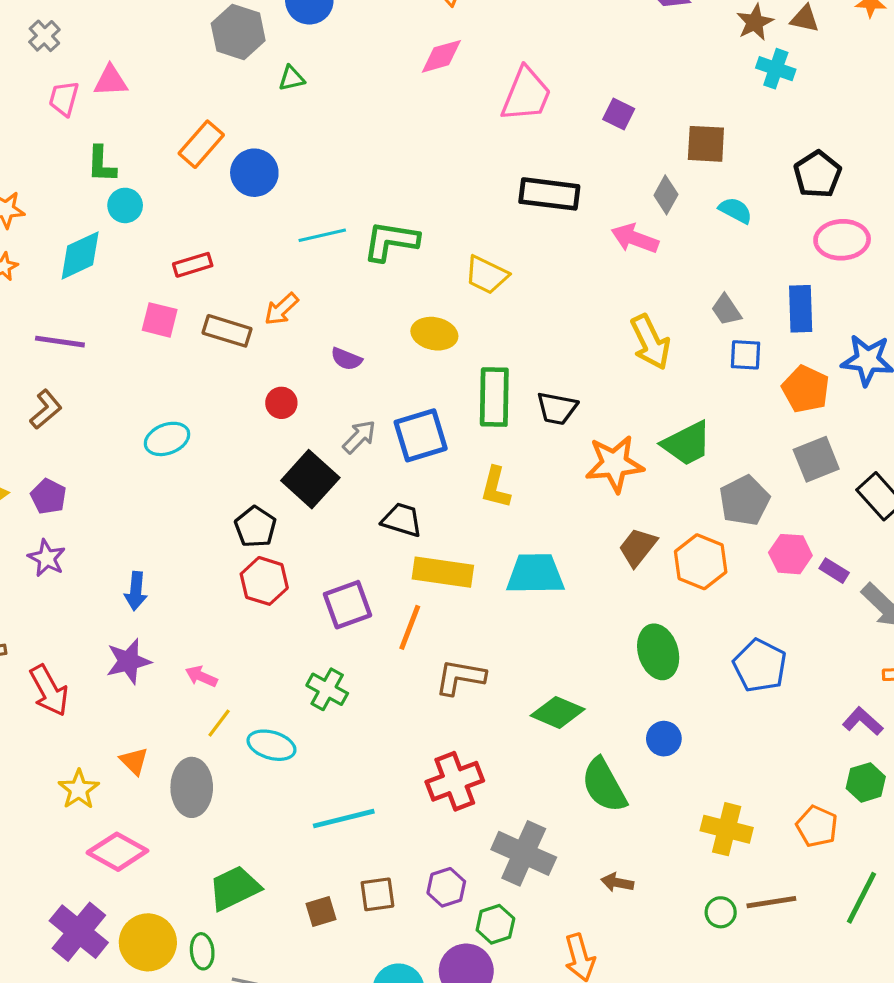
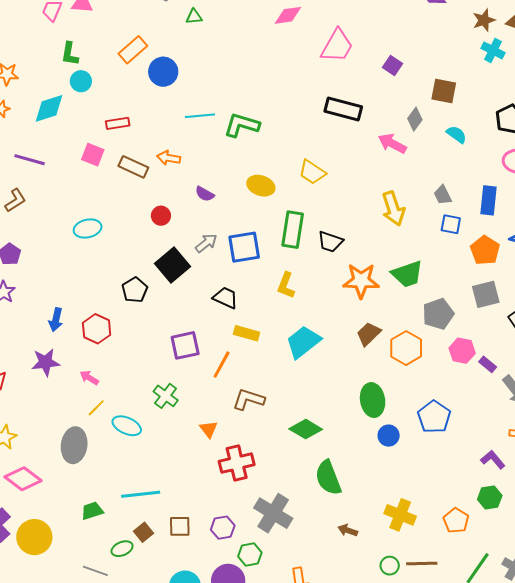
yellow trapezoid: (487, 275) -> (312, 172), moved
orange arrow: (281, 309) -> (169, 158), turned 45
yellow rectangle: (443, 572) -> (246, 333), size x0.7
cyan trapezoid: (535, 574) -> (303, 342), turned -45
red hexagon: (264, 581) -> (97, 329), moved
blue circle: (664, 739) -> (389, 436), moved
orange triangle: (134, 761) -> (209, 429), moved
cyan line: (344, 819) -> (141, 494), moved
brown arrow: (617, 883) -> (348, 530), moved
green trapezoid: (234, 888) -> (92, 511), size x0.7
brown square: (321, 912) -> (144, 532), turned -30
green ellipse: (202, 951) -> (122, 549), moved, turned 65

